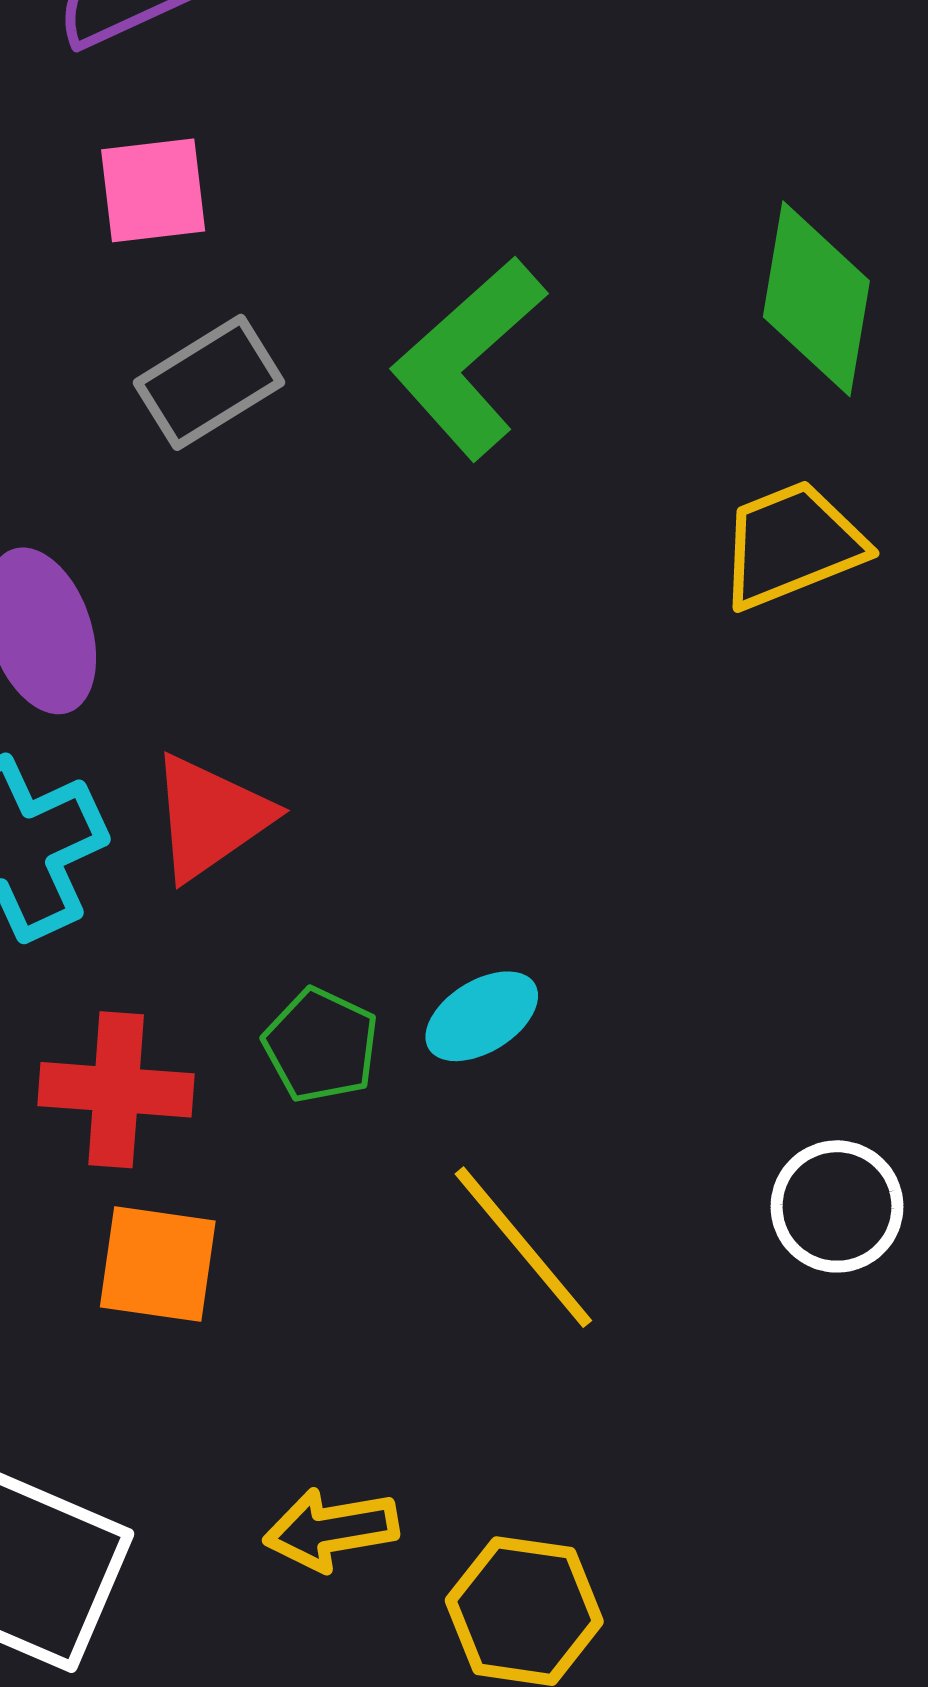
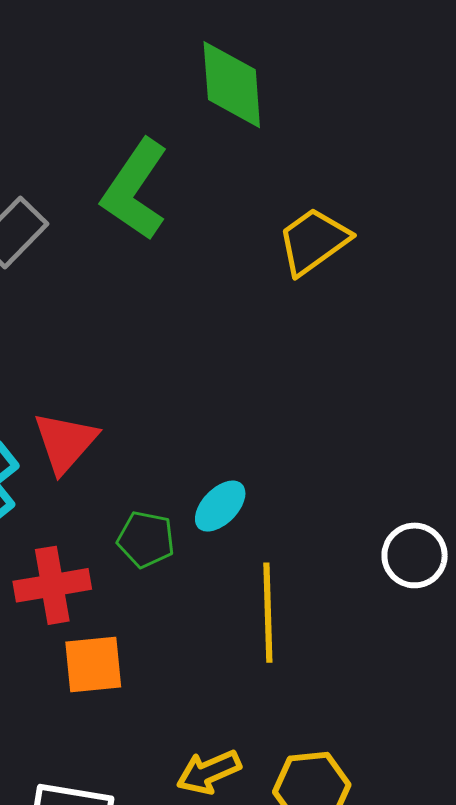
green diamond: (816, 299) -> (232, 85), moved
yellow line: (523, 1247) -> (268, 613), turned 52

